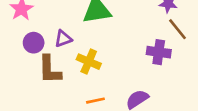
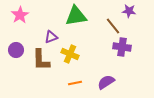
brown line: (178, 29) -> (113, 26), moved
purple circle: (34, 43) -> (16, 50), moved

